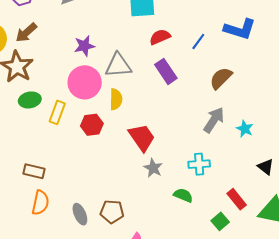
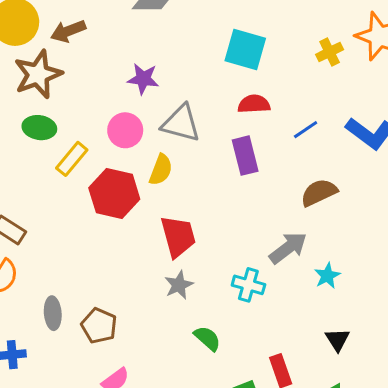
pink circle: (85, 82) -> (125, 130), size x0.7
red hexagon: (92, 125) -> (114, 194), size x1.5
cyan cross: (199, 164) -> (248, 285), moved

